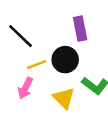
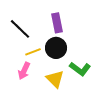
purple rectangle: (80, 29) -> (57, 23), moved

